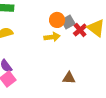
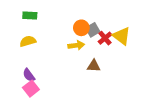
brown triangle: (69, 78) -> (94, 66), moved

